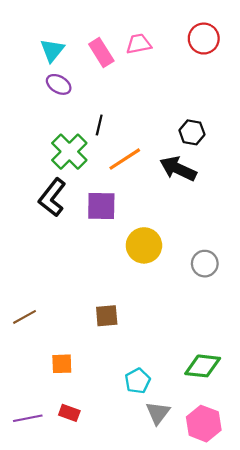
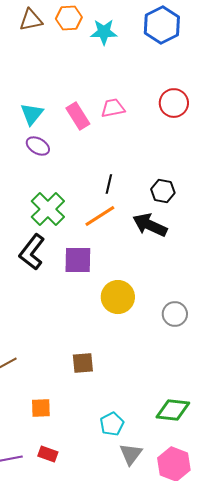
black line: (99, 125) -> (109, 184), moved

